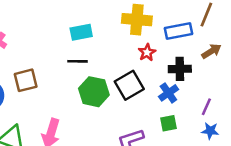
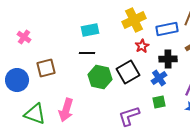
yellow cross: (137, 20) -> (134, 20), turned -30

